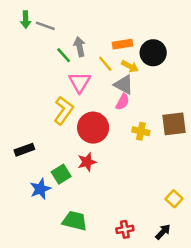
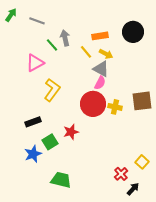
green arrow: (26, 20) -> (11, 15), moved, turned -144
black circle: (153, 53) -> (133, 32), moved
pink triangle: (80, 82) -> (35, 63), moved, turned 30
red circle: (93, 128) -> (93, 104), moved
black rectangle: (24, 150) -> (33, 122), moved
red cross: (125, 229) -> (121, 174), moved, turned -32

